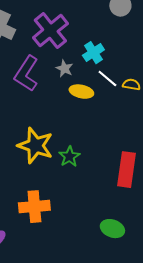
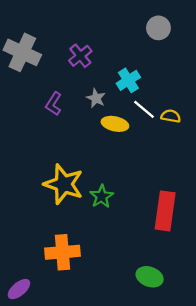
purple cross: (50, 31) -> (80, 56), size x0.6
purple L-shape: (26, 74) -> (54, 104), size x0.6

